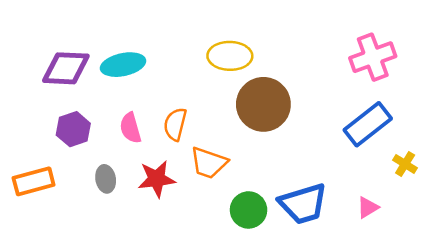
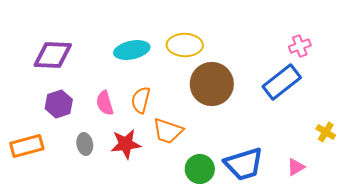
pink cross: (373, 57) -> (300, 46), size x0.6
cyan ellipse: (123, 65) -> (132, 50), moved
blue rectangle: (368, 124) -> (282, 82), moved

